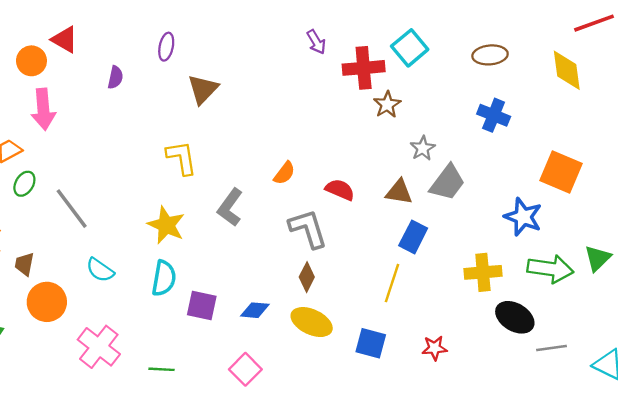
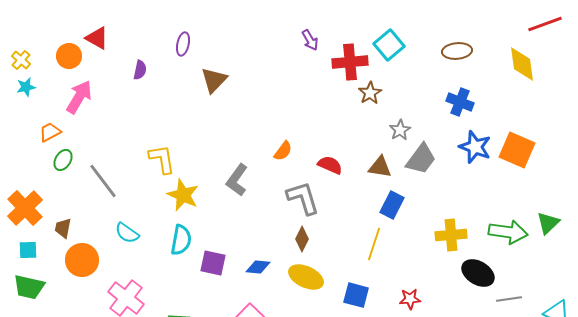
pink arrow: (43, 109) -> (79, 97), turned -144
yellow L-shape: (182, 158) -> (162, 159), moved
blue star: (523, 217) -> (475, 147), moved

